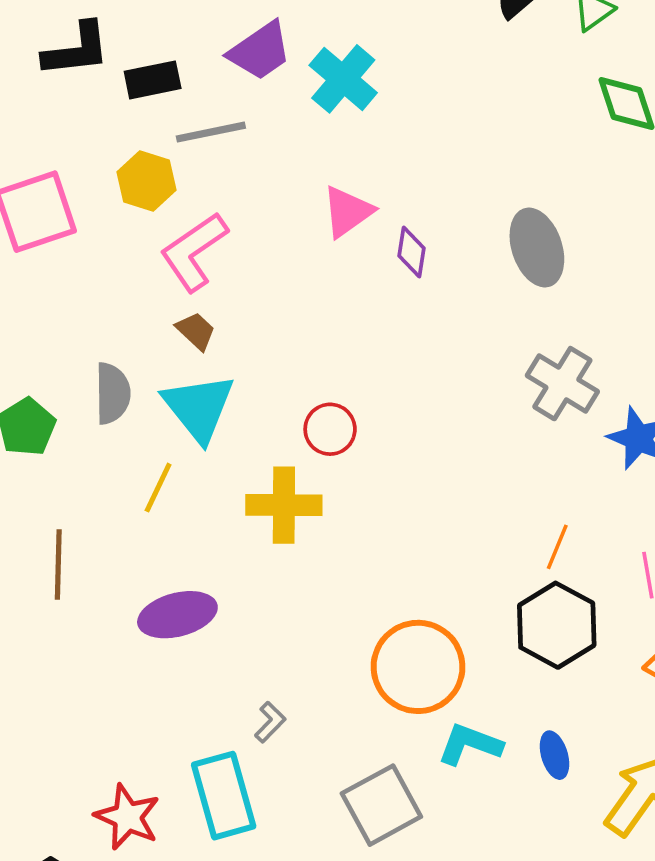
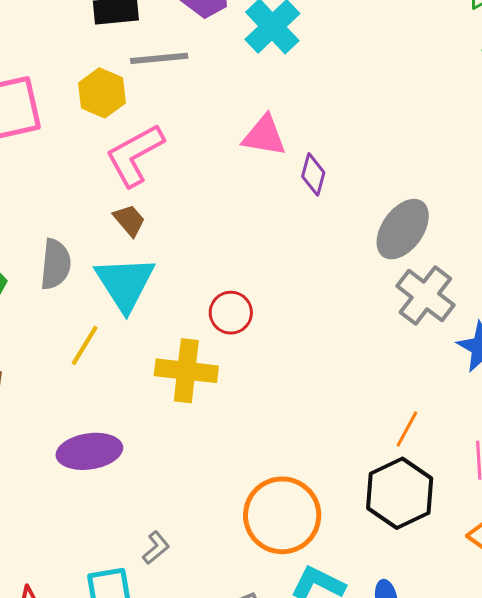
pink triangle: (347, 212) -> (264, 136), turned 39
gray ellipse: (537, 248) -> (403, 229), moved, turned 48

